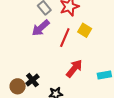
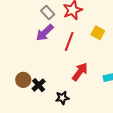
yellow square: (85, 30) -> (98, 33), moved
brown circle: (18, 86) -> (23, 80), moved

